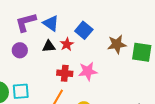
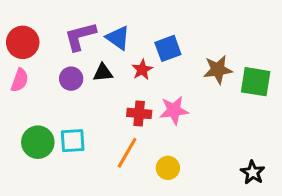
blue square: (84, 30) -> (168, 48), turned 30
black triangle: (49, 46) -> (103, 73), moved

